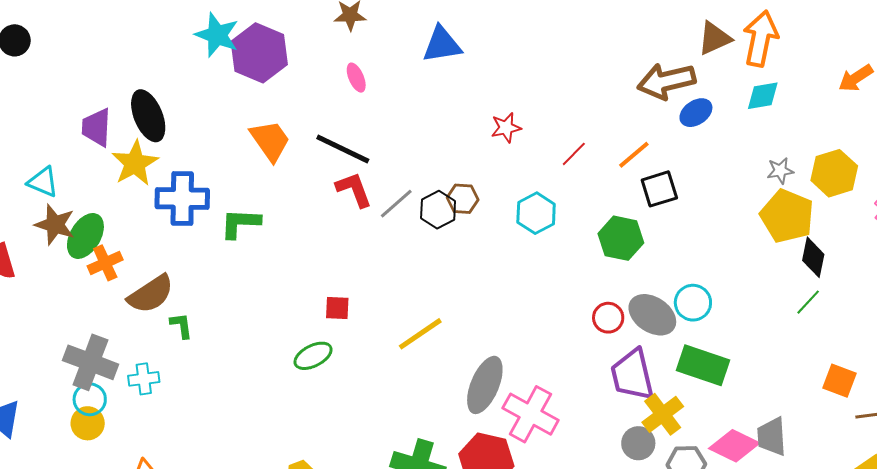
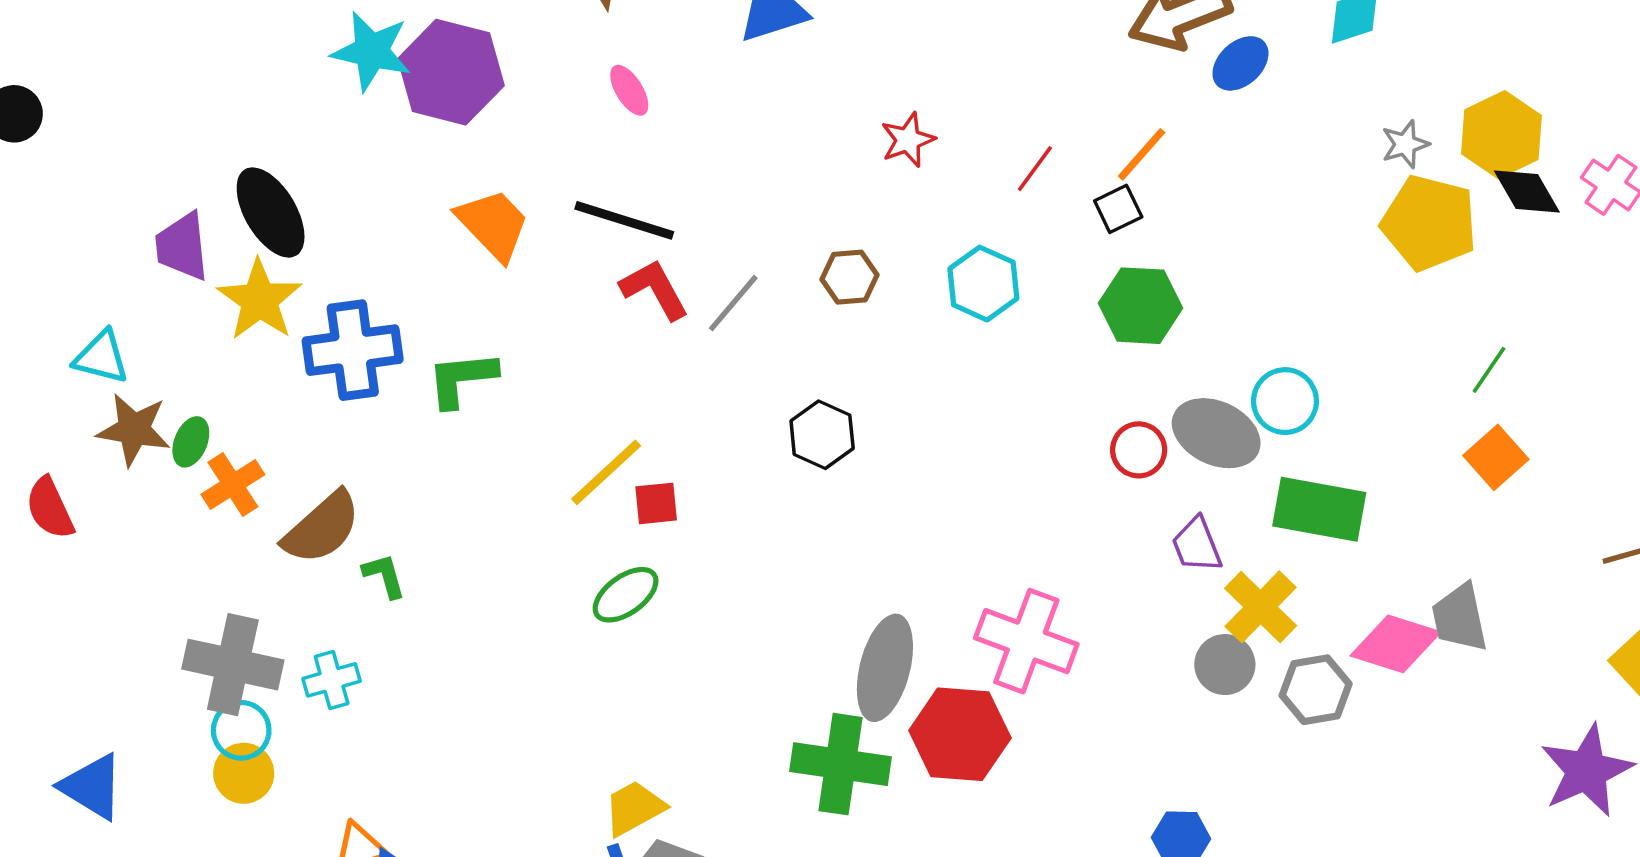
black square: (659, 189) -> (1118, 209), moved, size x0.7
black hexagon: (438, 210) -> (822, 435), moved
green ellipse: (85, 236) -> (191, 442), size x0.6
black diamond: (813, 257) -> (1527, 191), moved, turned -33
yellow line: (420, 334) -> (606, 472), moved
purple trapezoid: (632, 375) -> (1197, 545), size x0.6
orange square: (839, 381) -> (1496, 457), moved, turned 36
gray ellipse: (485, 385) -> (885, 668), moved

